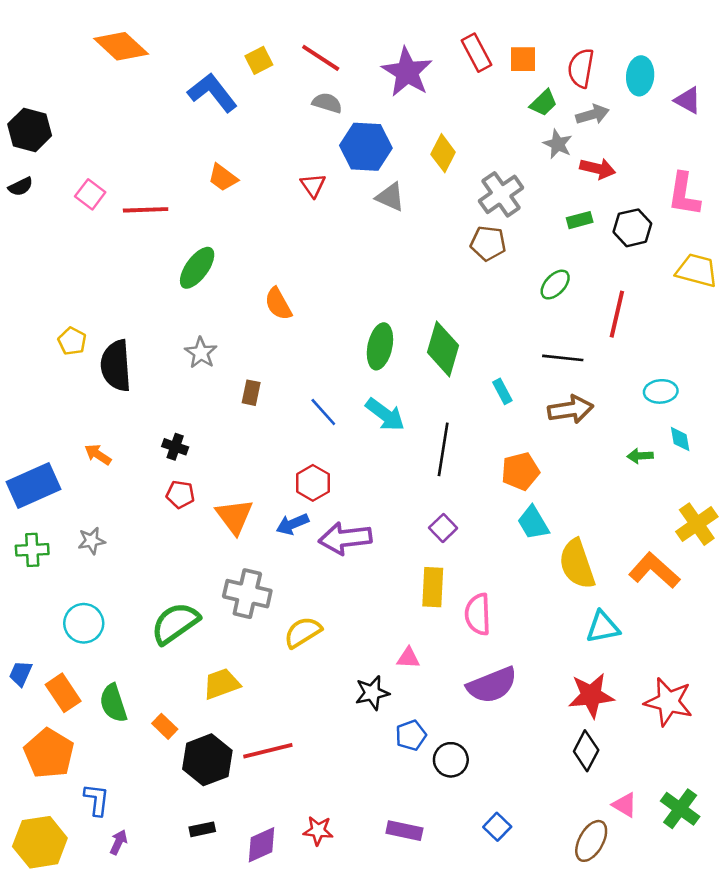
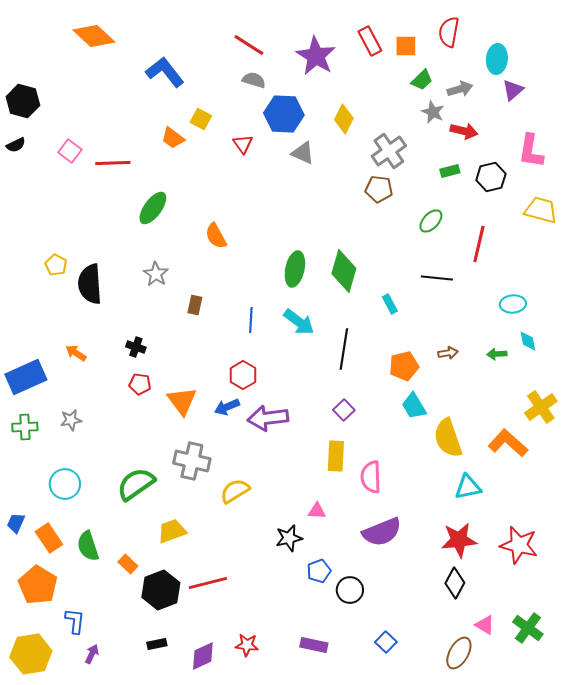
yellow square: (259, 60) -> (201, 119), moved, turned -35
red semicircle: (581, 68) -> (449, 32), moved
purple triangle: (688, 100) -> (513, 90), moved, turned 50
brown arrow: (571, 409) -> (448, 353), moved, size x0.6
blue line: (323, 412) -> (251, 320), turned 45

